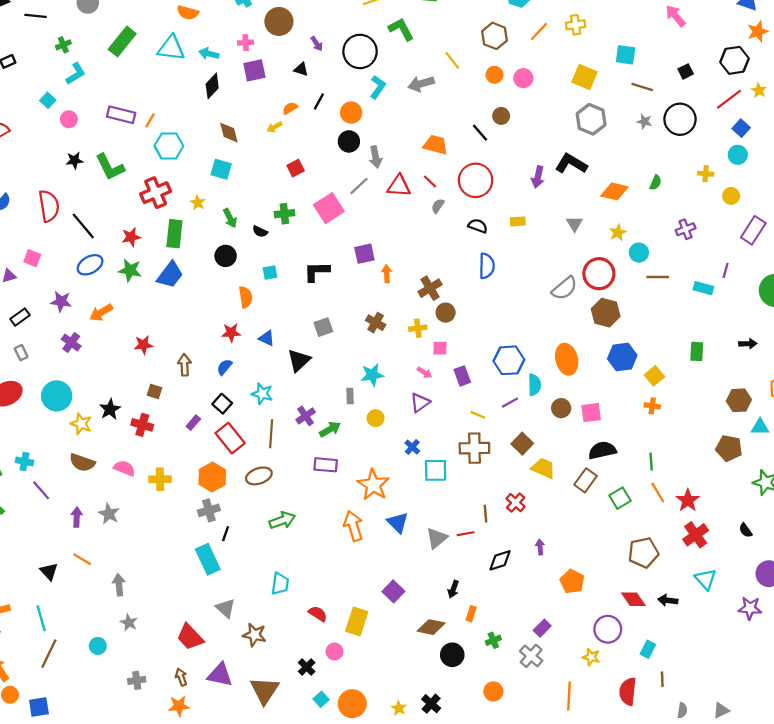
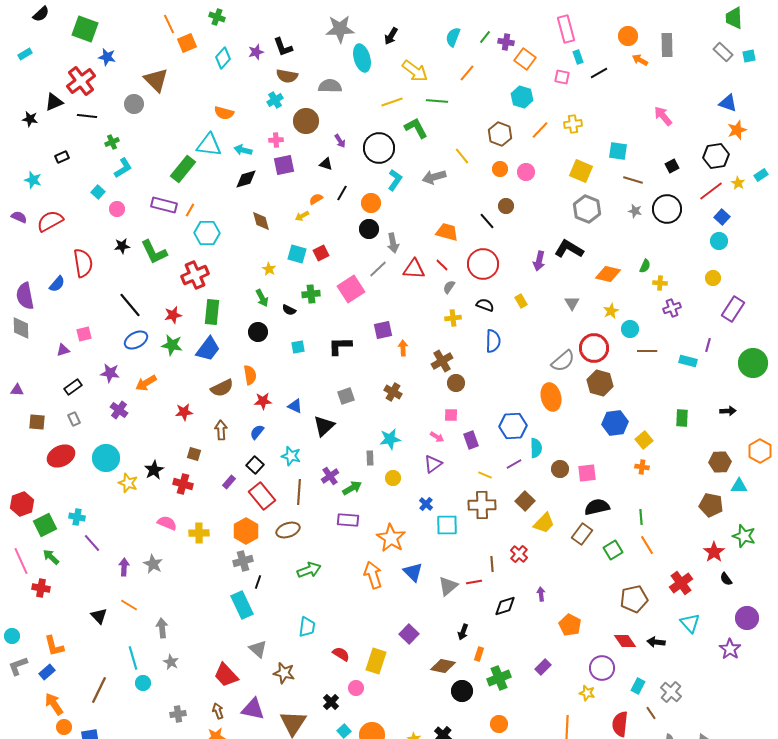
green rectangle: (122, 41) -> (183, 169), moved
black diamond: (212, 86) -> (246, 179), turned 30
cyan square: (221, 169) -> (297, 254), moved
yellow cross: (706, 174) -> (660, 283), moved
yellow star: (198, 203) -> (269, 269), moved
red semicircle: (49, 206) -> (83, 263), moved
yellow rectangle: (518, 221) -> (521, 301), turned 64
pink square: (32, 258) -> (84, 334), turned -35
orange semicircle: (246, 297) -> (250, 375), moved
yellow cross: (418, 328) -> (453, 318), moved
orange ellipse: (567, 359) -> (551, 397), moved
brown semicircle: (82, 463) -> (222, 388), moved, turned -45
yellow trapezoid: (543, 468) -> (544, 523), turned 110
red star: (688, 500) -> (714, 552), moved
purple star: (750, 608) -> (730, 649), turned 30
cyan line: (41, 618) -> (133, 658), moved
green cross: (493, 640) -> (499, 678), size x1.6
gray cross: (531, 656) -> (671, 692), moved
brown line: (662, 679) -> (651, 713), turned -32

